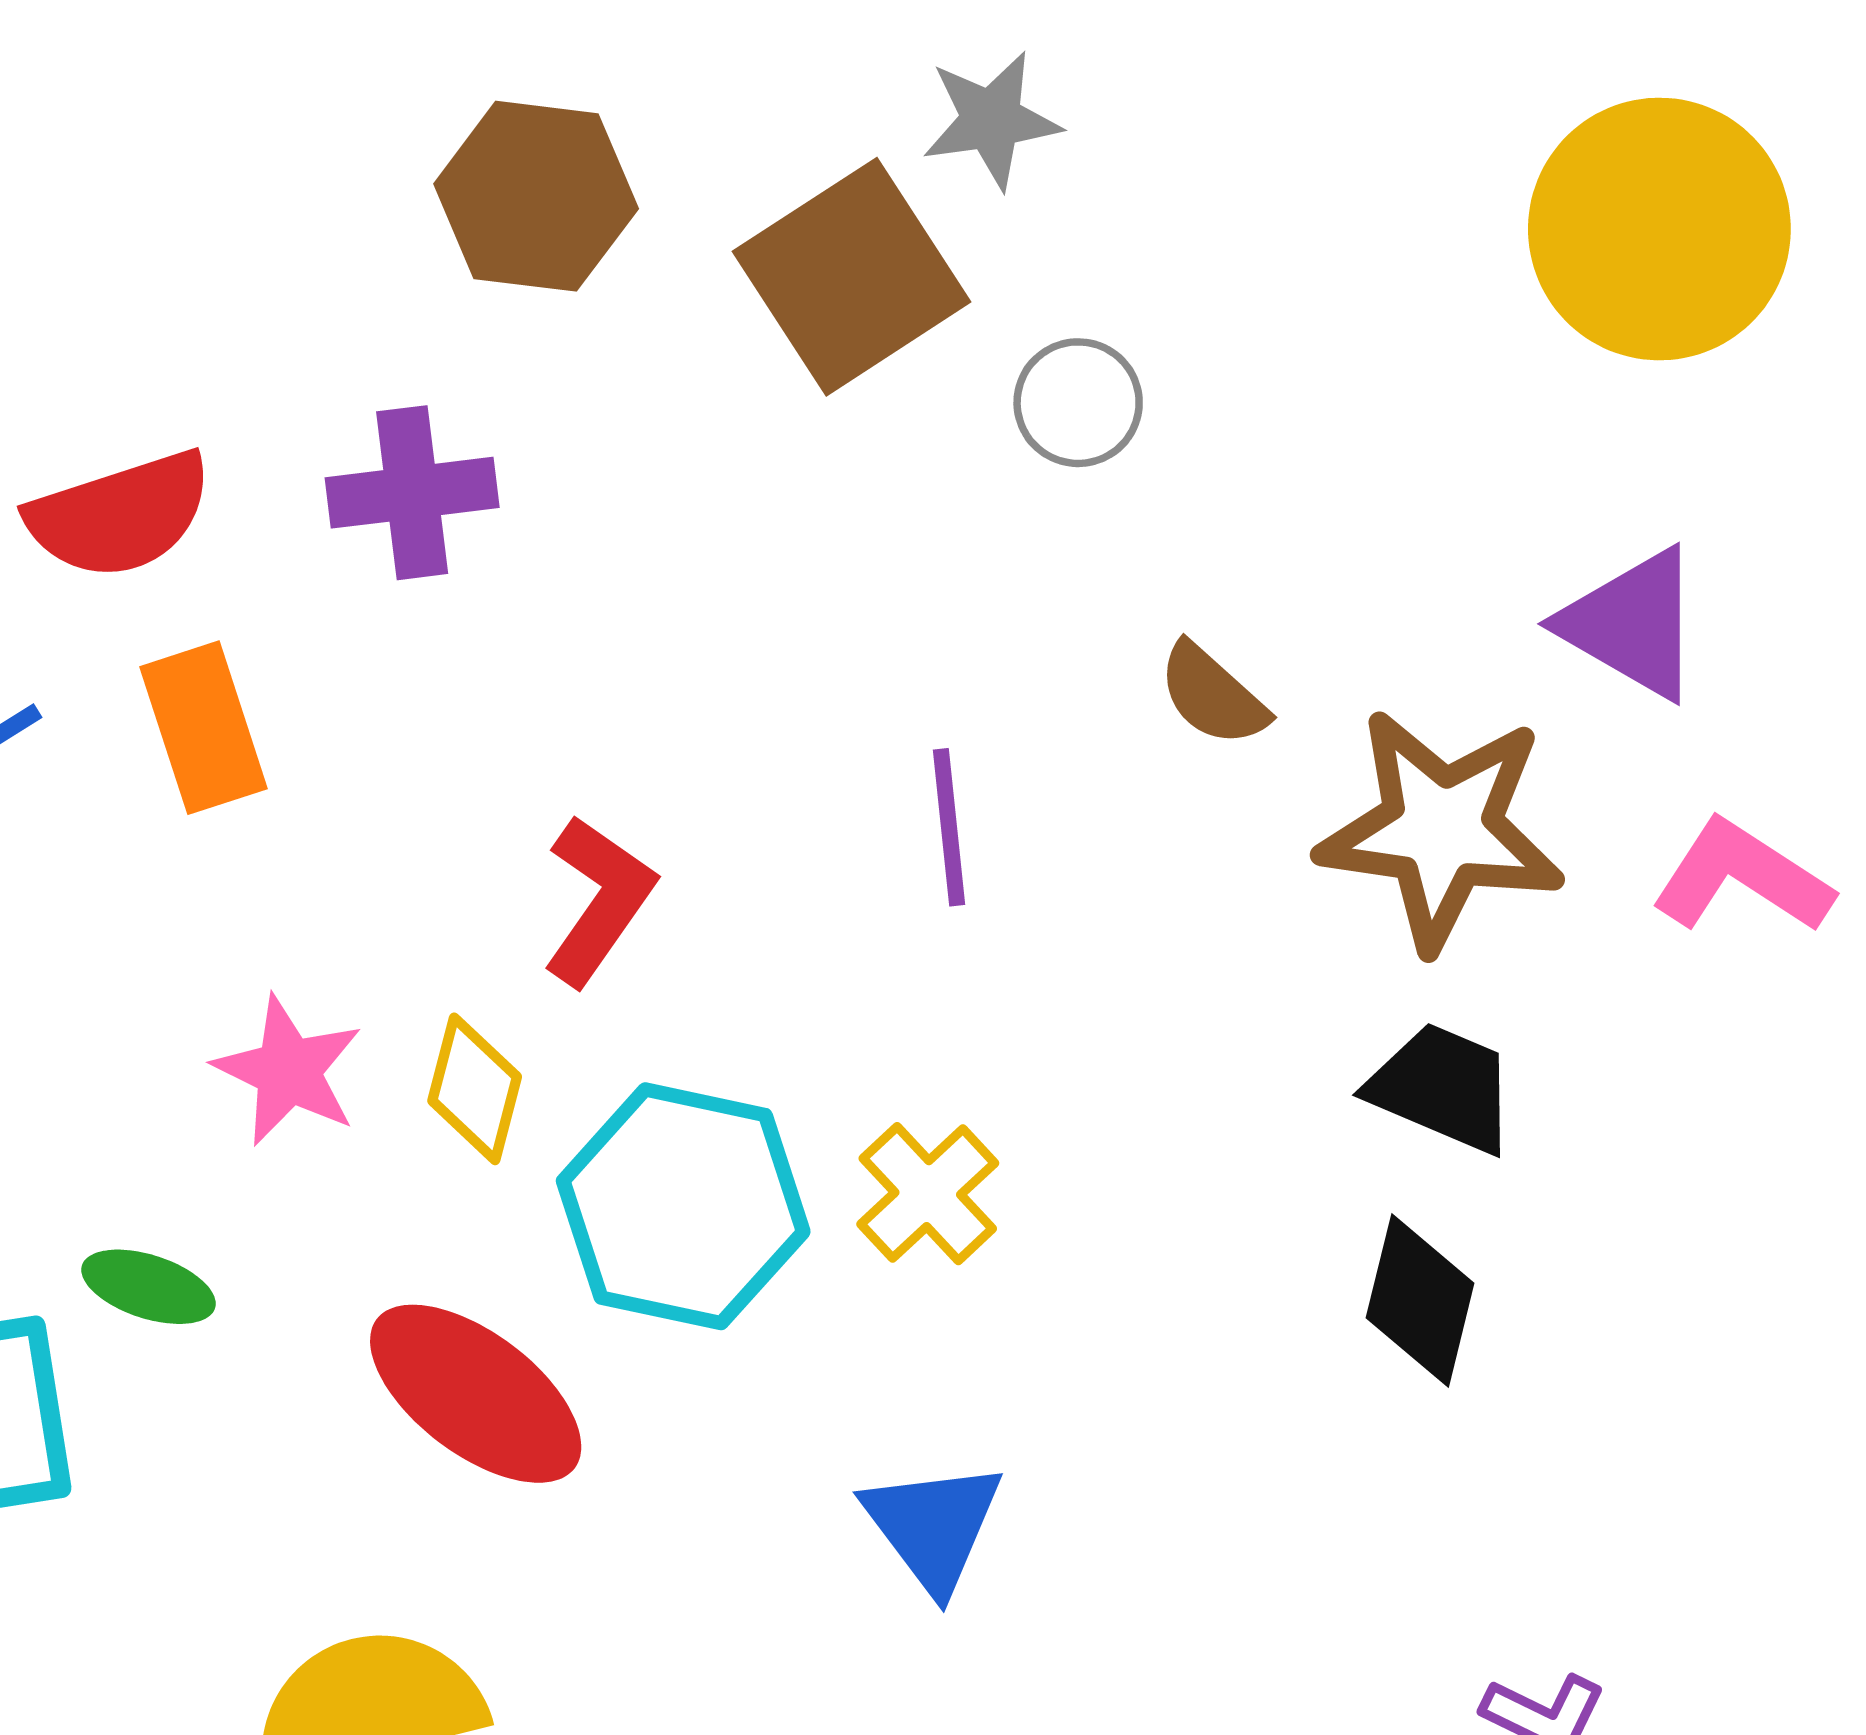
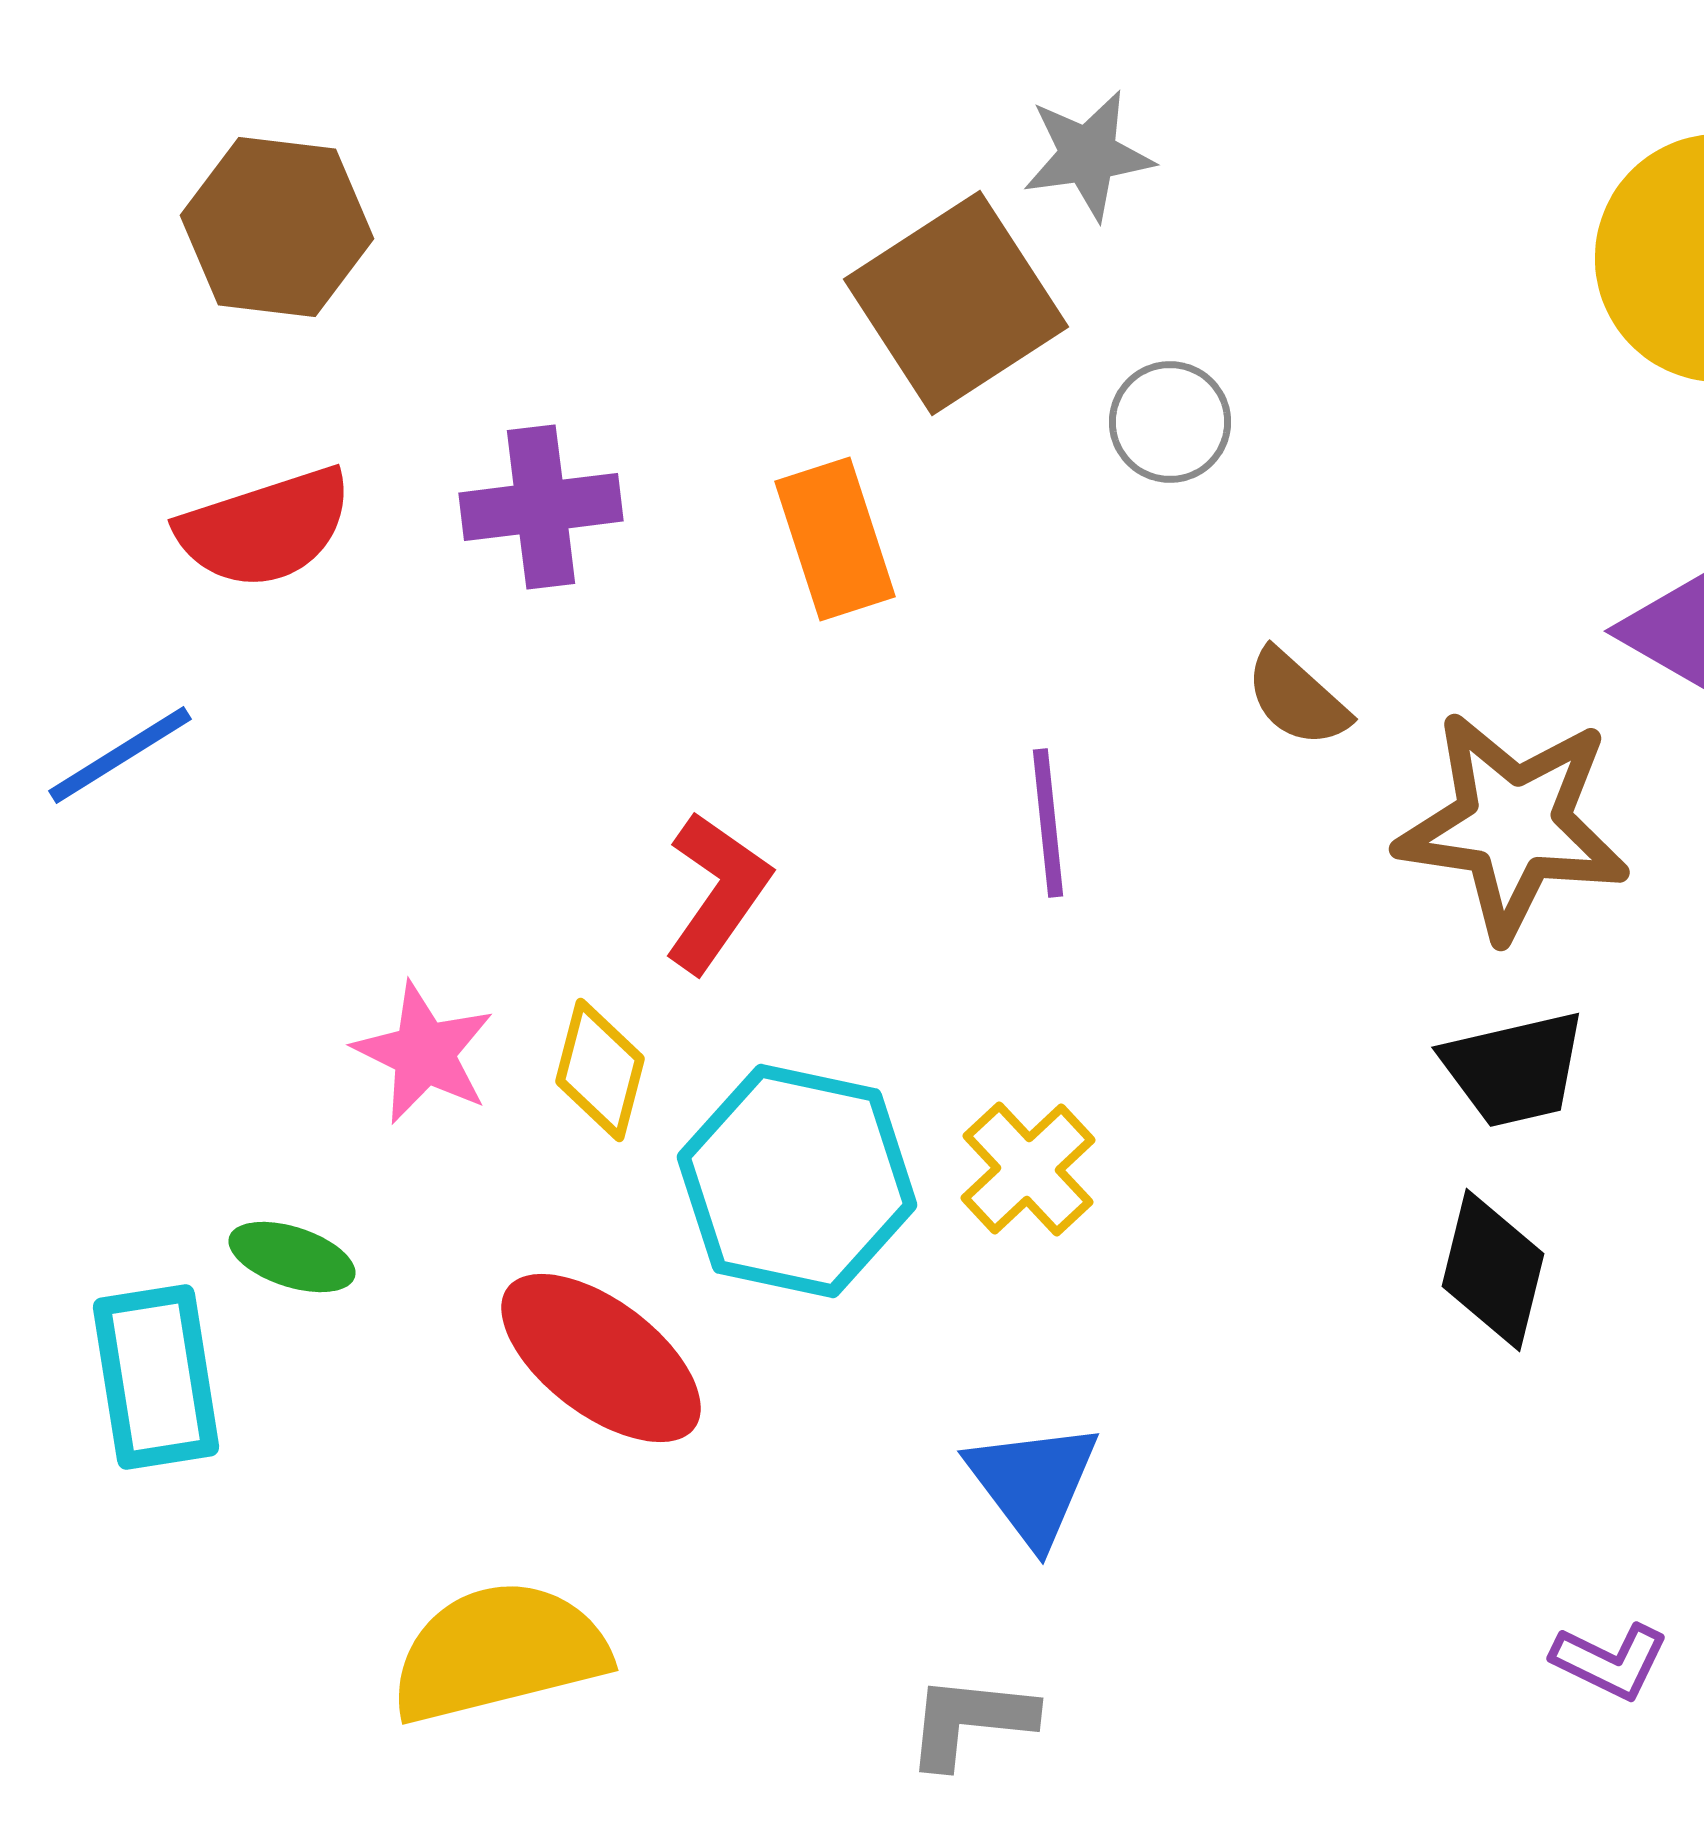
brown hexagon: (536, 196) -> (277, 227), moved
orange rectangle: (204, 728) -> (835, 539), moved
black trapezoid: (1442, 1088) -> (1514, 1069), turned 144

